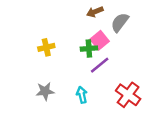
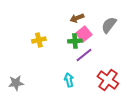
brown arrow: (95, 12) -> (77, 18), moved
gray semicircle: (120, 22) -> (109, 25), moved
gray star: (45, 91) -> (16, 83), moved

